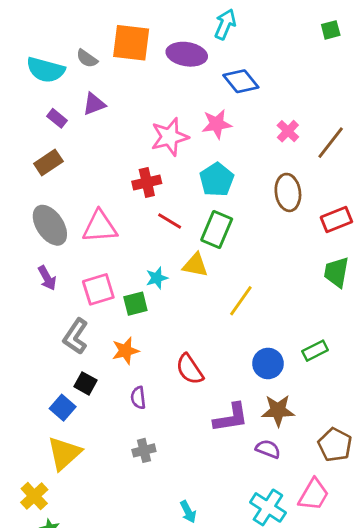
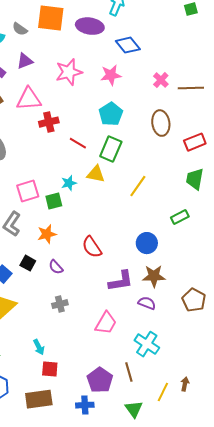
pink star: (170, 137) -> (69, 72), moved
brown line: (331, 143) -> (191, 88), turned 50
red cross: (147, 182) -> (49, 122), moved
pink triangle: (100, 227) -> (29, 99), moved
yellow line: (241, 301) -> (138, 186), moved
green rectangle: (315, 351) -> (180, 217), moved
black square: (86, 383) -> (28, 263), moved
purple semicircle: (138, 398) -> (56, 267), turned -35
pink trapezoid: (314, 495) -> (106, 323), moved
cyan arrow: (188, 512) -> (39, 347), moved

